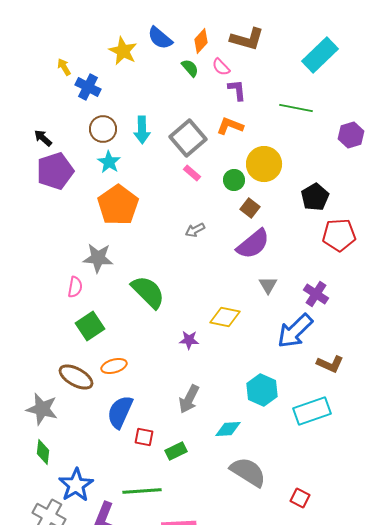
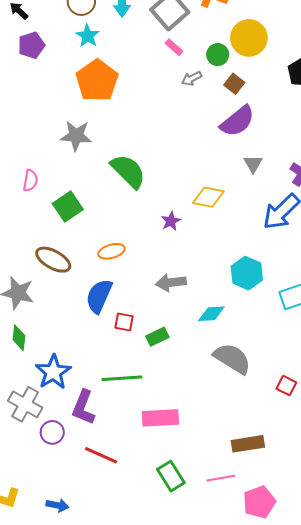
purple pentagon: (55, 171) -> (31, 45), size x0.7
gray arrow: (195, 230) -> (192, 79), moved
pink semicircle: (75, 287) -> (30, 181), moved
purple star: (189, 340) -> (171, 221), turned -30
orange ellipse: (114, 366) -> (112, 251), moved
gray arrow: (189, 399) -> (171, 283), turned 56

